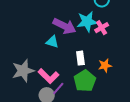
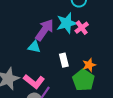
purple arrow: (64, 26) -> (45, 30), turned -75
green pentagon: (85, 81) -> (84, 80), moved

